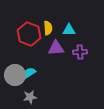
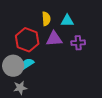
red hexagon: (29, 34) -> (27, 40), moved
gray star: (30, 97) -> (20, 88), moved

